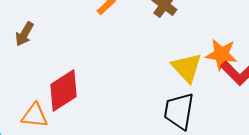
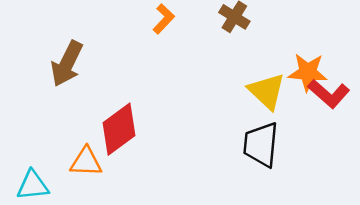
brown arrow: (24, 34) -> (67, 64), size x1.5

